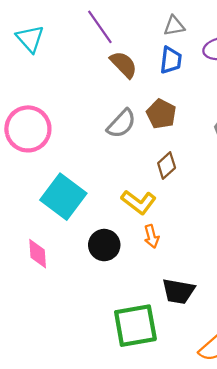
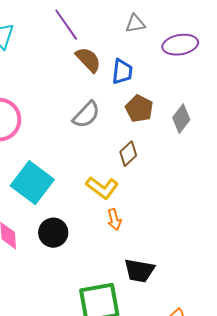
blue trapezoid: (171, 60) -> (122, 72), moved
brown pentagon: (161, 114) -> (139, 109), moved
black circle: (104, 245) -> (53, 233), moved

